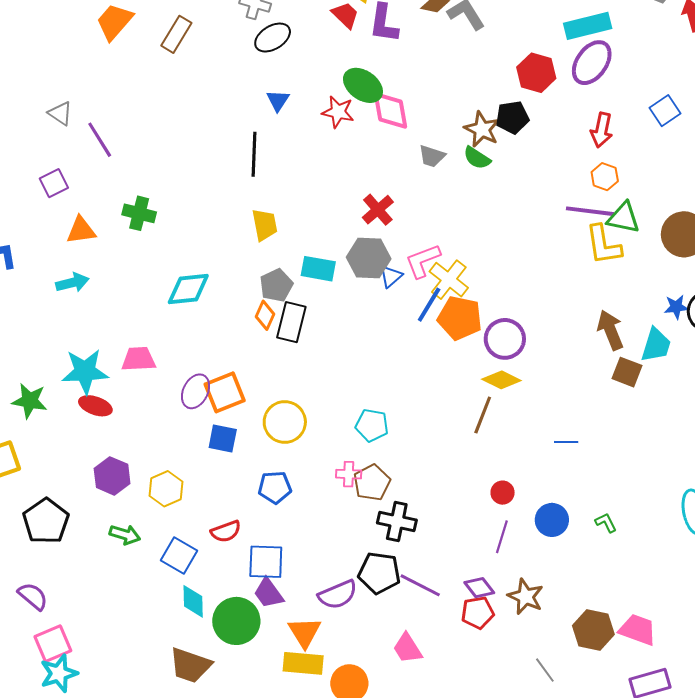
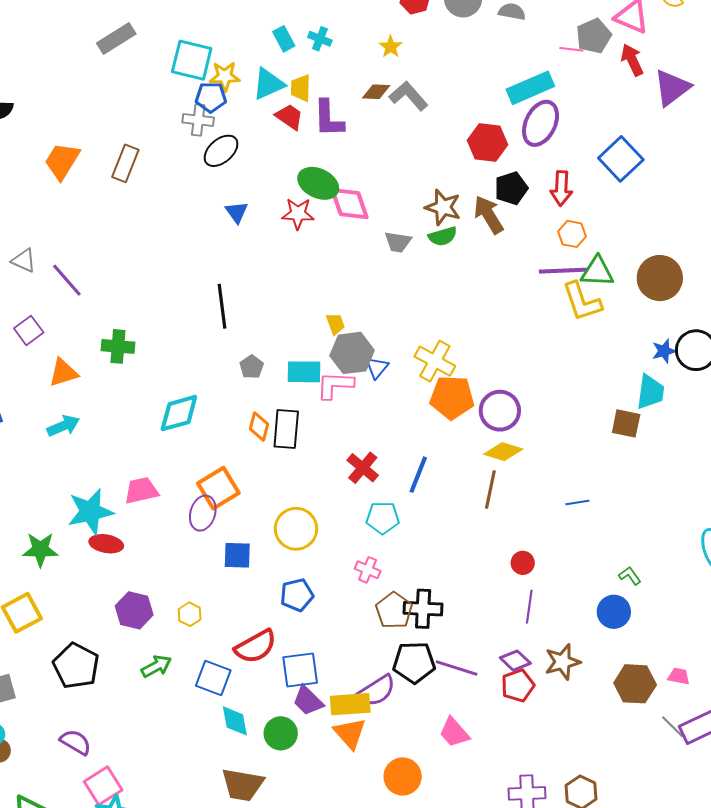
blue square: (665, 111) -> (621, 159), size x1.4
black pentagon: (512, 117) -> (511, 188), moved
black line: (254, 154) -> (222, 306), moved
green semicircle: (477, 158) -> (443, 236), turned -40
red cross: (378, 210) -> (363, 468), moved
yellow trapezoid: (265, 225) -> (335, 324), moved, size x0.7
pink L-shape: (423, 261) -> (335, 385), moved, turned 33
gray pentagon: (276, 285) -> (252, 367), moved, size x0.7
blue line: (429, 305) -> (418, 475), moved
brown arrow: (610, 330) -> (489, 215), moved
orange square: (225, 392) -> (218, 488), moved
pink cross: (349, 474) -> (368, 570), turned 30
brown pentagon: (372, 483) -> (394, 610), moved
yellow hexagon: (166, 489) -> (190, 614), size x0.7
blue circle: (552, 520) -> (614, 612), moved
red semicircle: (226, 531) -> (256, 646), size x1.4
green arrow: (125, 535) -> (156, 666), turned -36
brown star: (526, 597) -> (563, 662), turned -30
green circle: (236, 621) -> (281, 733), size x0.7
pink trapezoid: (638, 630) -> (679, 676), size x0.6
yellow rectangle: (303, 663) -> (350, 704), moved
gray line: (545, 670) -> (673, 727), moved

